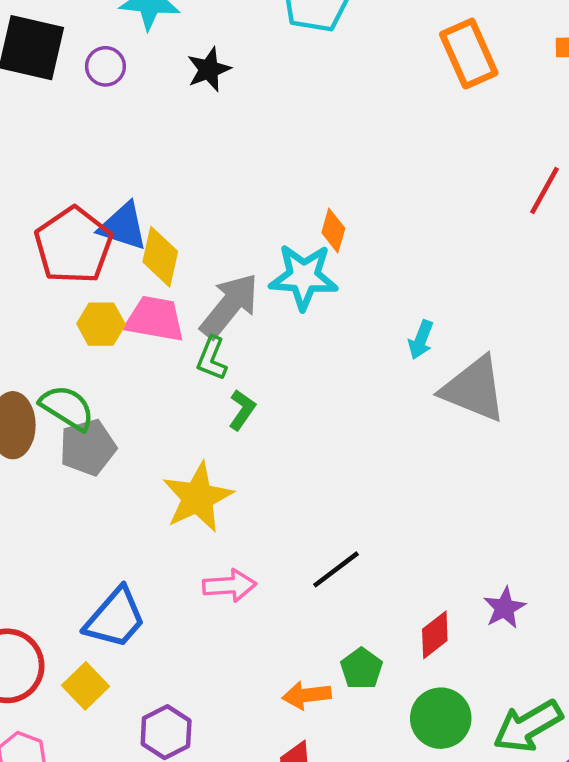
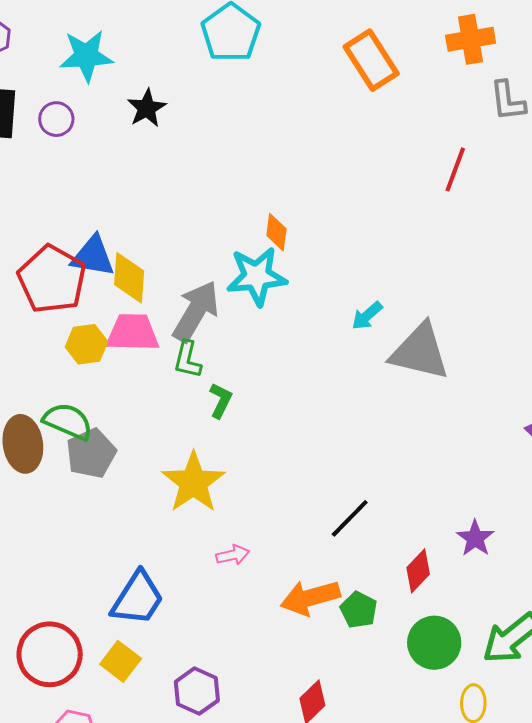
cyan arrow: (421, 340) -> (367, 316), turned 36
black line: (336, 569) -> (350, 518), moved
pink arrow: (229, 585) -> (233, 555), size x0.7
orange arrow: (307, 695) -> (310, 598), moved, size x1.4

